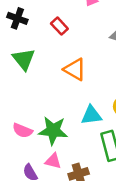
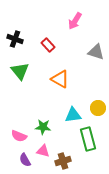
pink semicircle: (23, 131) -> (19, 136), moved
green star: (53, 131) -> (43, 127), size x0.7

